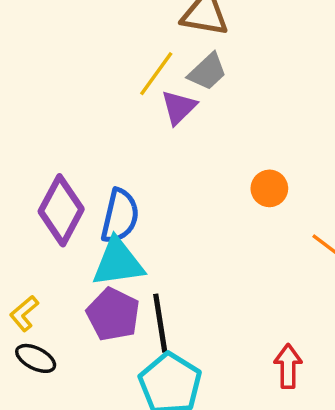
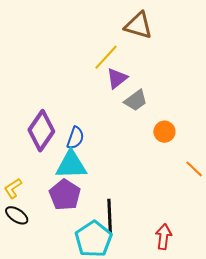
gray trapezoid: (207, 72) -> (136, 100), moved
blue semicircle: (120, 216) -> (75, 138), size x0.7
black line: (160, 323) -> (110, 216), moved

